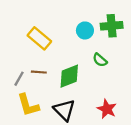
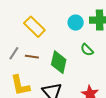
green diamond: (69, 76) -> (59, 62), turned -60
gray line: (19, 79) -> (14, 53), moved

